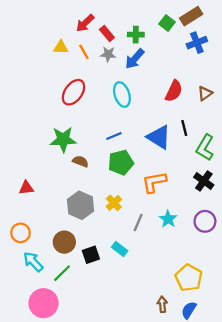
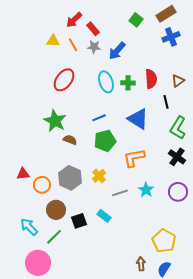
green square: (167, 23) -> (136, 20), moved
green cross: (136, 35) -> (128, 83), moved
red semicircle: (174, 91) -> (151, 79), turned -30
black line: (184, 128) -> (166, 102), moved
green star: (63, 139) -> (55, 121), turned 30
red triangle: (26, 188) -> (23, 174), moved
gray line: (138, 222) -> (120, 193), turned 49
orange circle: (21, 233) -> (42, 185), moved

